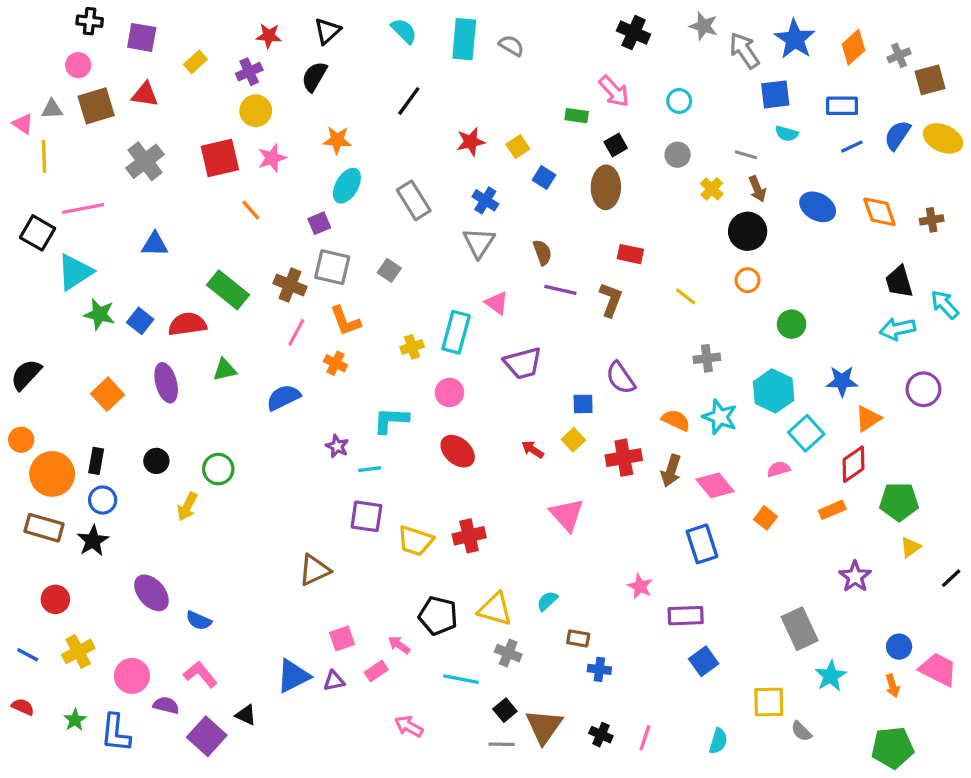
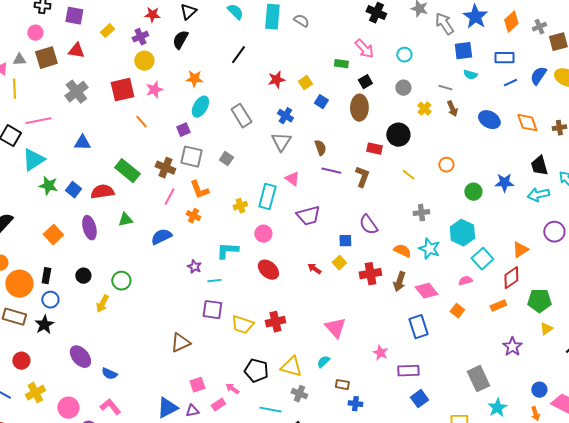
black circle: (748, 231) -> (398, 135), moved
blue star: (842, 381) -> (504, 183), moved
pink triangle: (567, 515) -> (335, 328), moved

